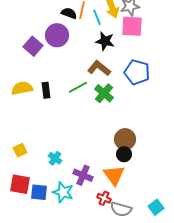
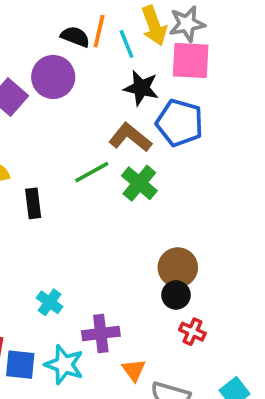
blue pentagon: (137, 72) -> (180, 123), moved
black rectangle: (46, 90) -> (33, 203), moved
purple cross: (83, 175) -> (101, 333), turned -30
orange triangle: (114, 175) -> (134, 370), moved, size x0.6
red cross: (104, 198) -> (192, 332), moved

